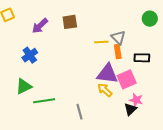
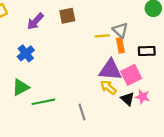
black triangle: (130, 109) -> (128, 99), moved, turned -32

